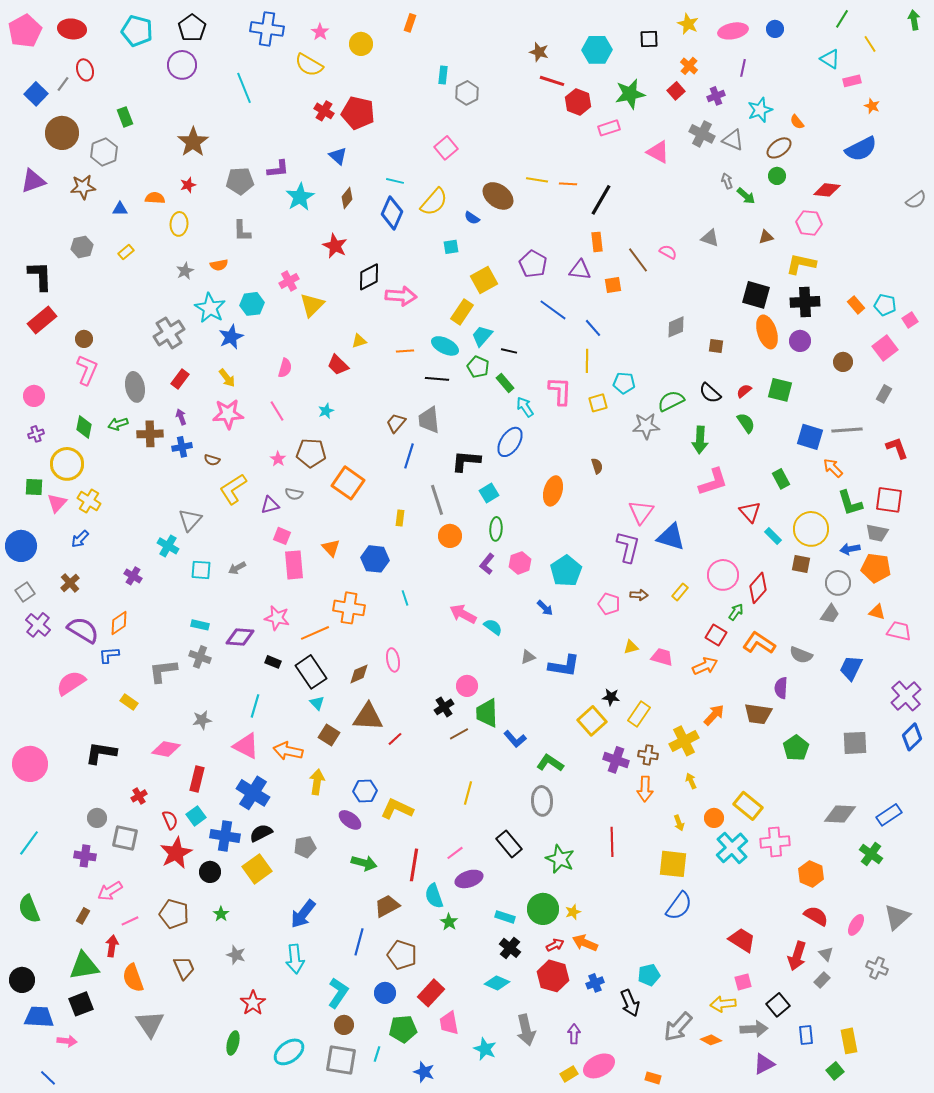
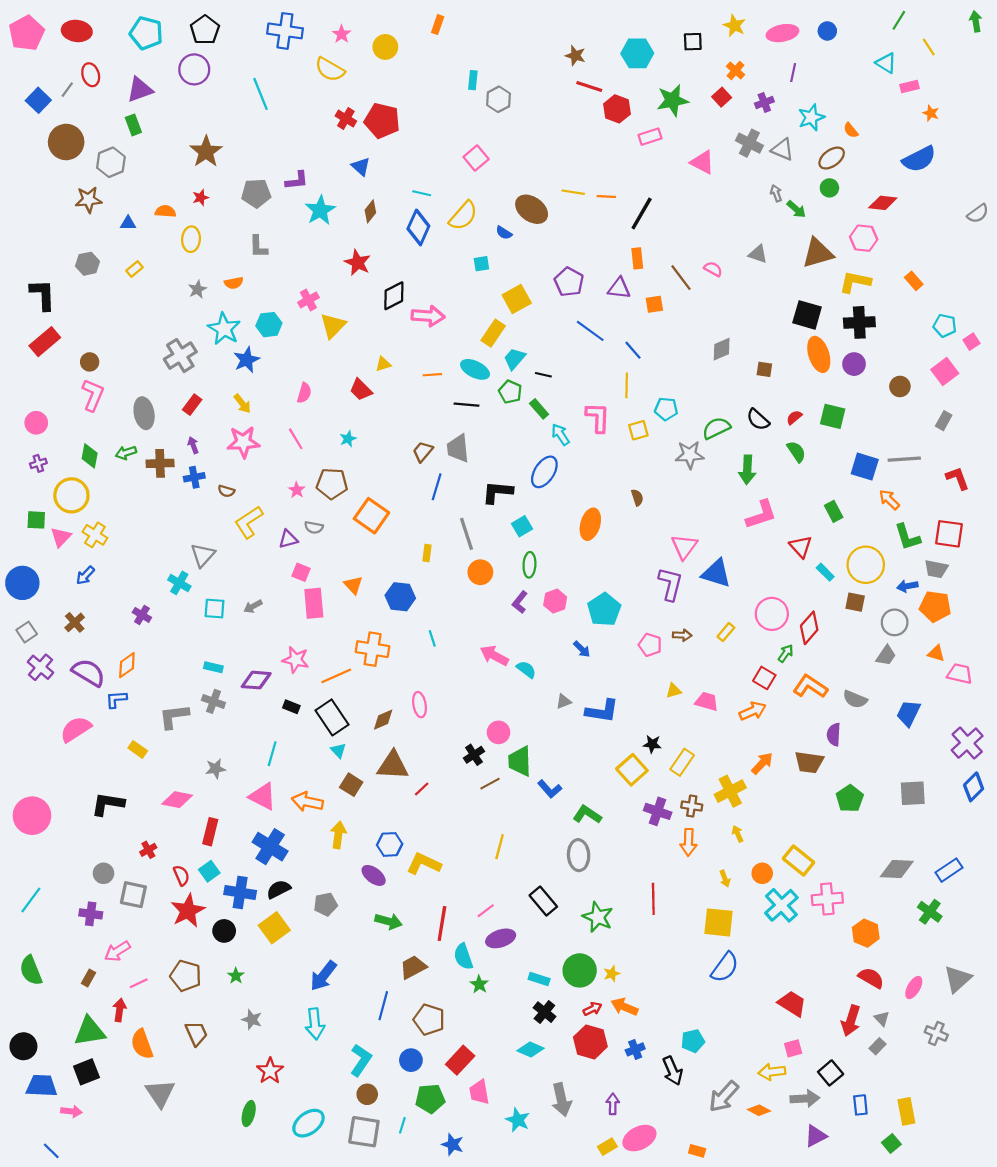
purple triangle: (33, 181) -> (140, 90), moved
brown triangle: (766, 237) -> (818, 253), size x2.0
orange rectangle: (856, 305) -> (914, 281), moved

